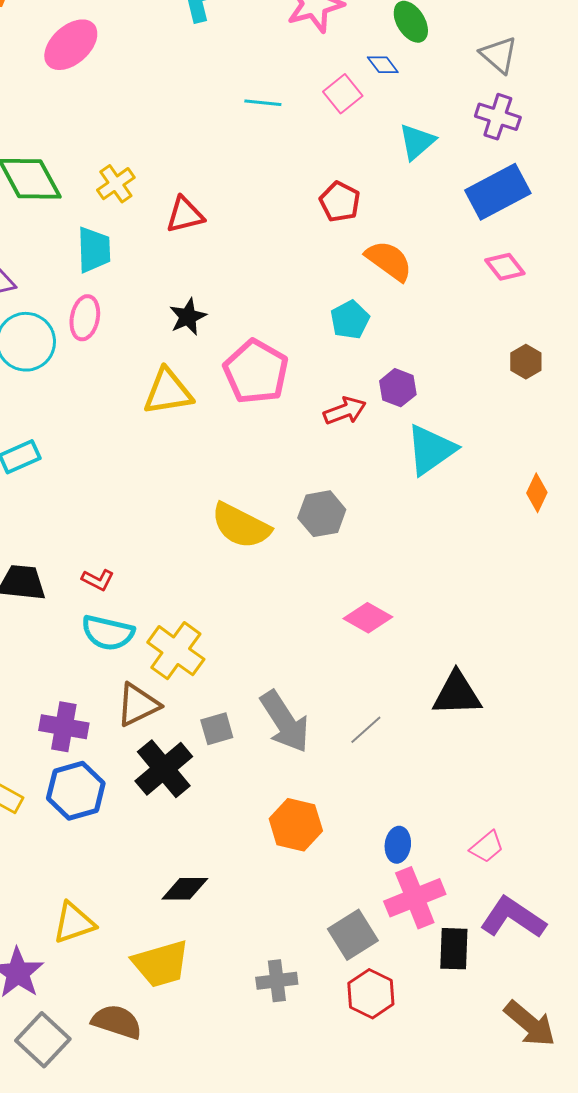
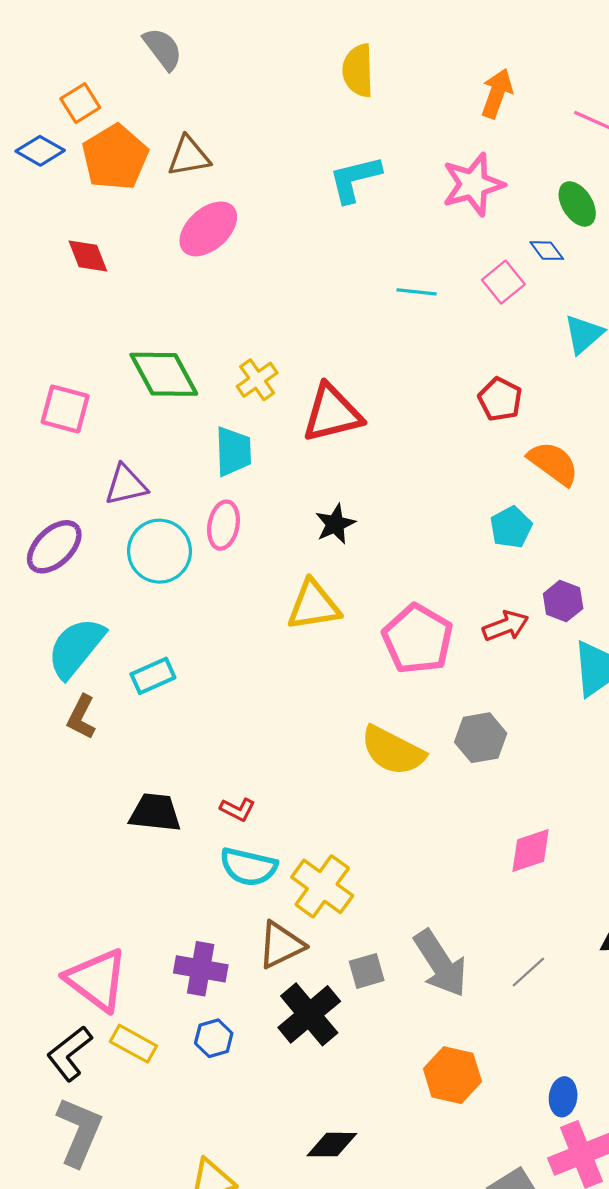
red triangle: (185, 215) -> (332, 413), size x1.5
pink pentagon: (256, 372) -> (418, 639), moved
pink diamond: (368, 618) -> (531, 851), turned -48
blue hexagon: (76, 791) -> (214, 1038), size x0.6

